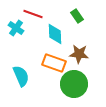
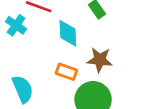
orange rectangle: (54, 63) -> (66, 72), size x0.7

